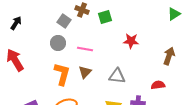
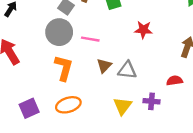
gray circle: (58, 43) -> (59, 32), size x1.5
brown triangle: (85, 72) -> (104, 66), moved

